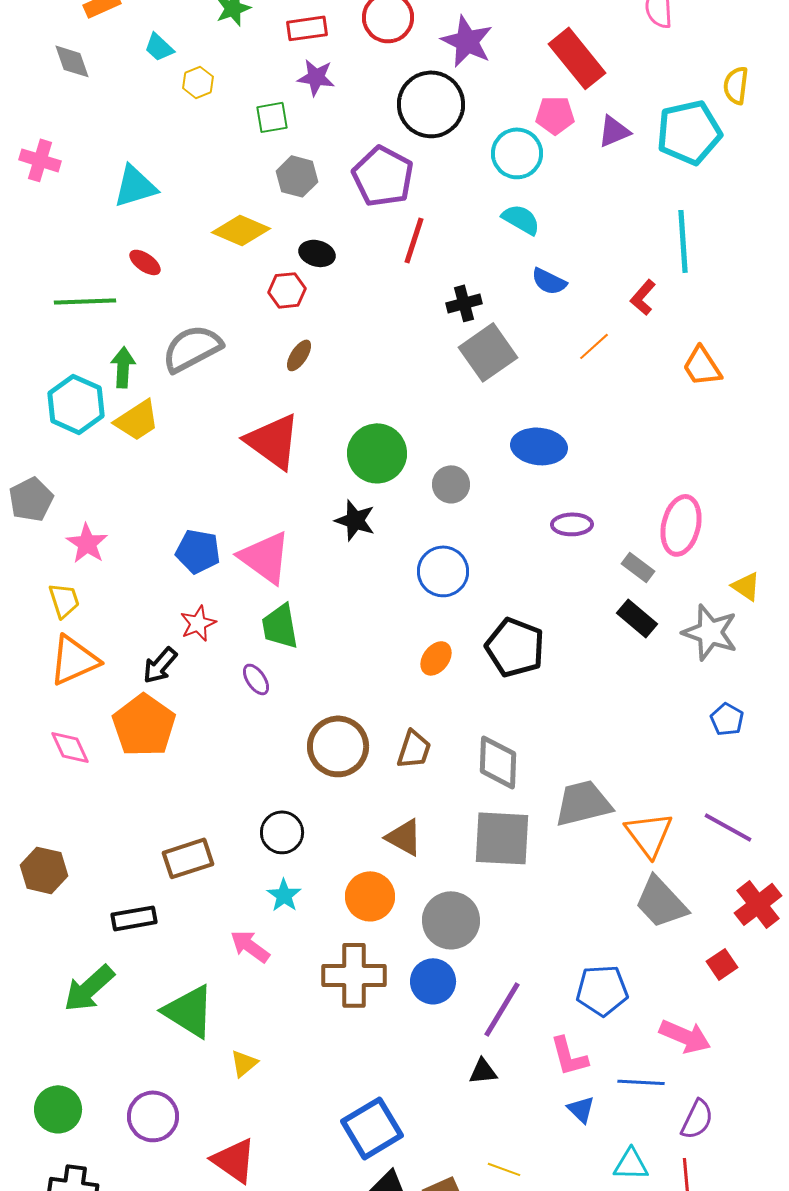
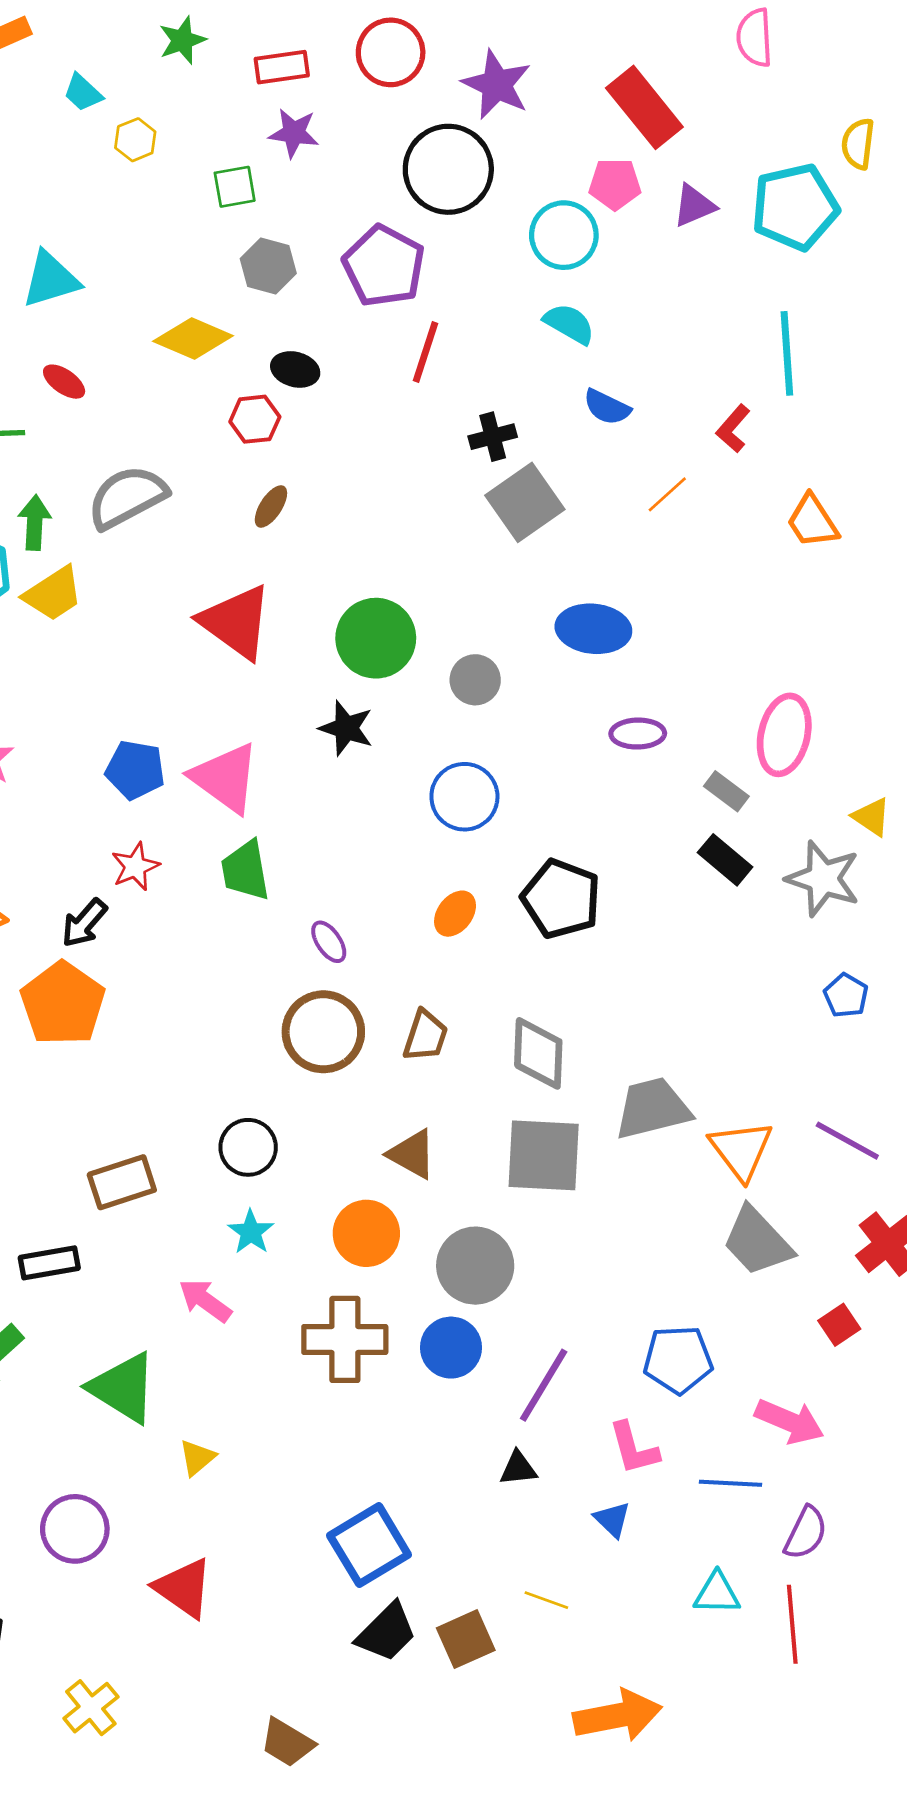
purple ellipse: (256, 679) -> (329, 942), moved
blue triangle: (581, 1109) -> (612, 1519), moved

